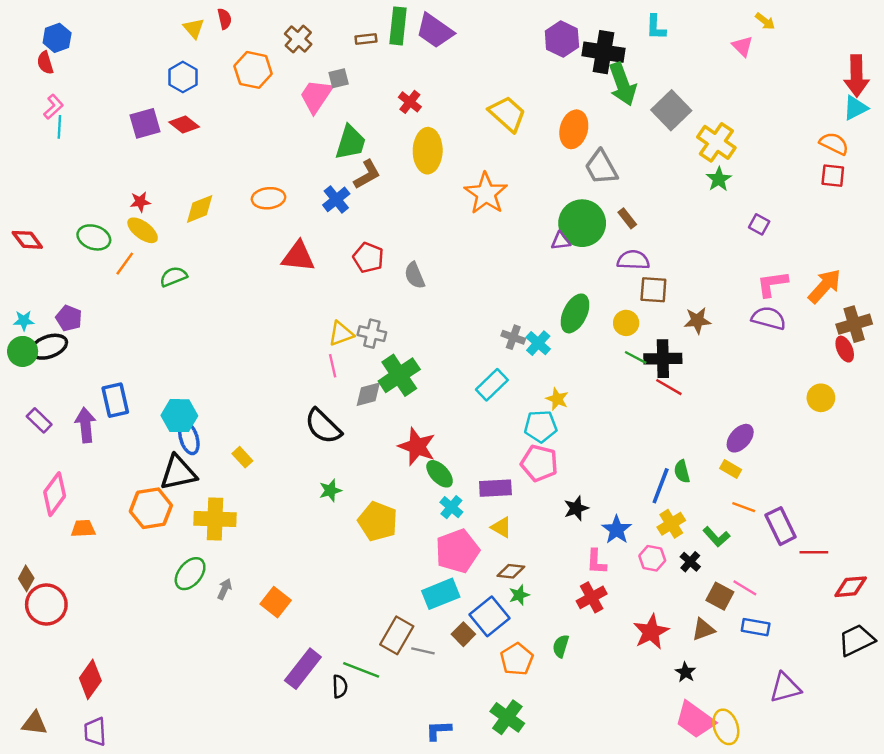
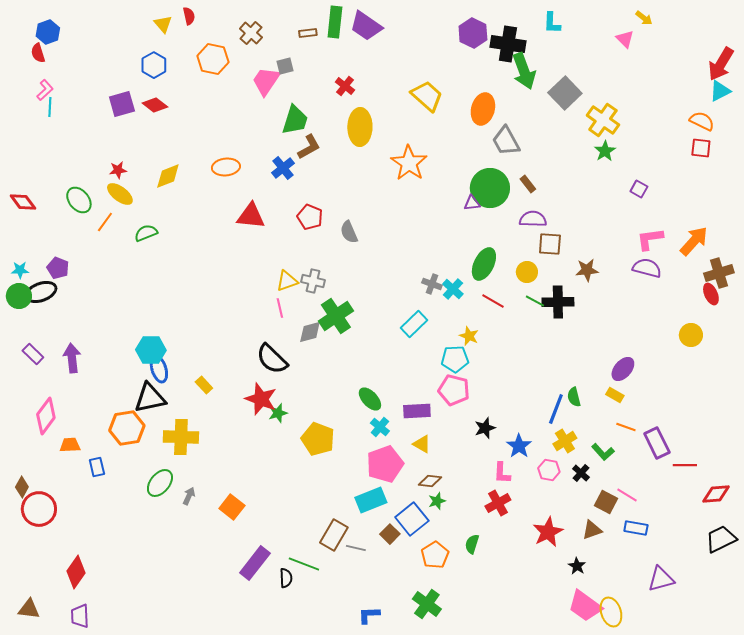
red arrow: (857, 76) -> (721, 64), turned 32
green ellipse: (94, 237) -> (79, 200), turned 32
red line: (669, 387) -> (493, 301), moved
blue rectangle: (115, 400) -> (97, 467), moved, size x0.7
red star: (417, 446) -> (261, 399), moved

